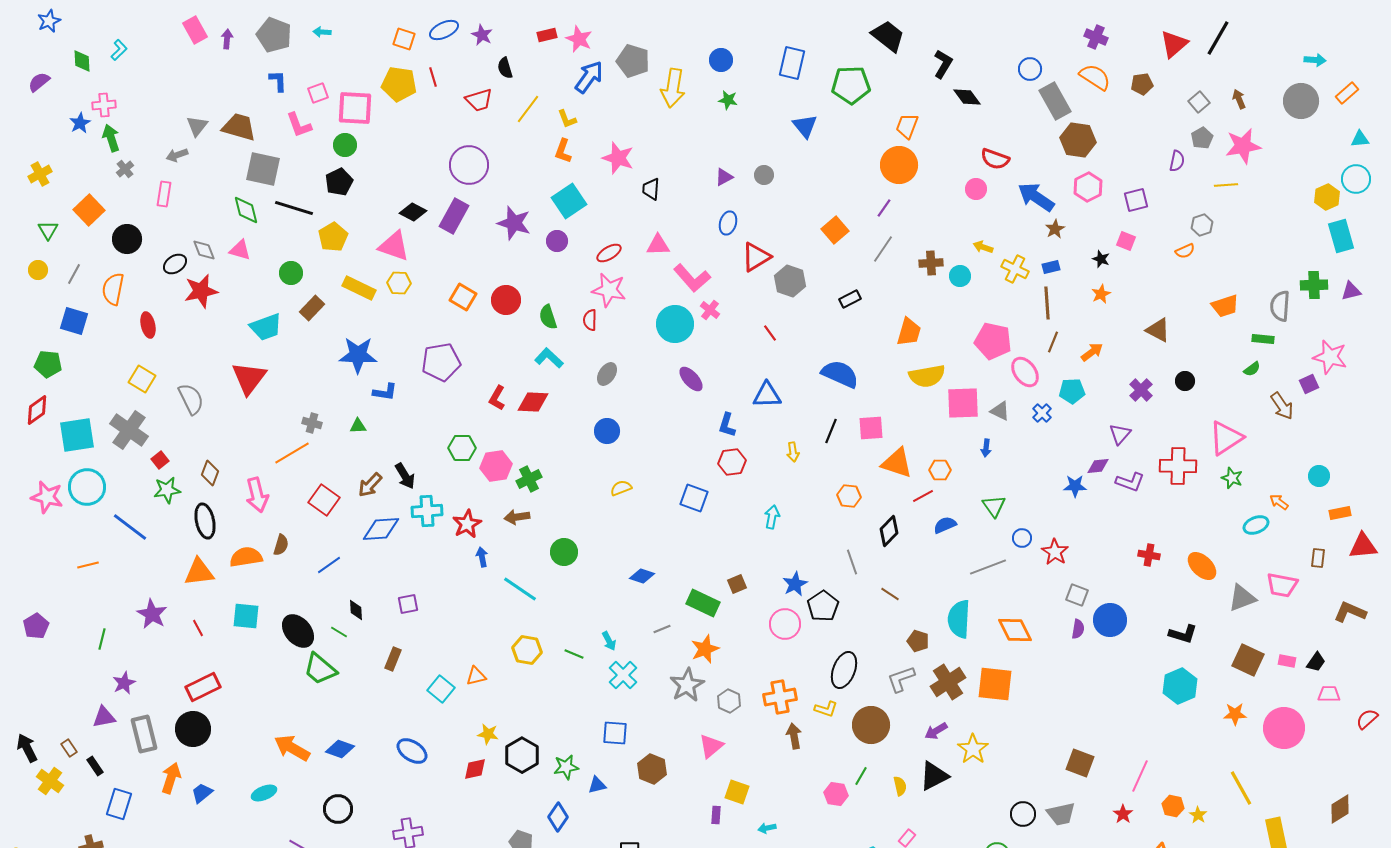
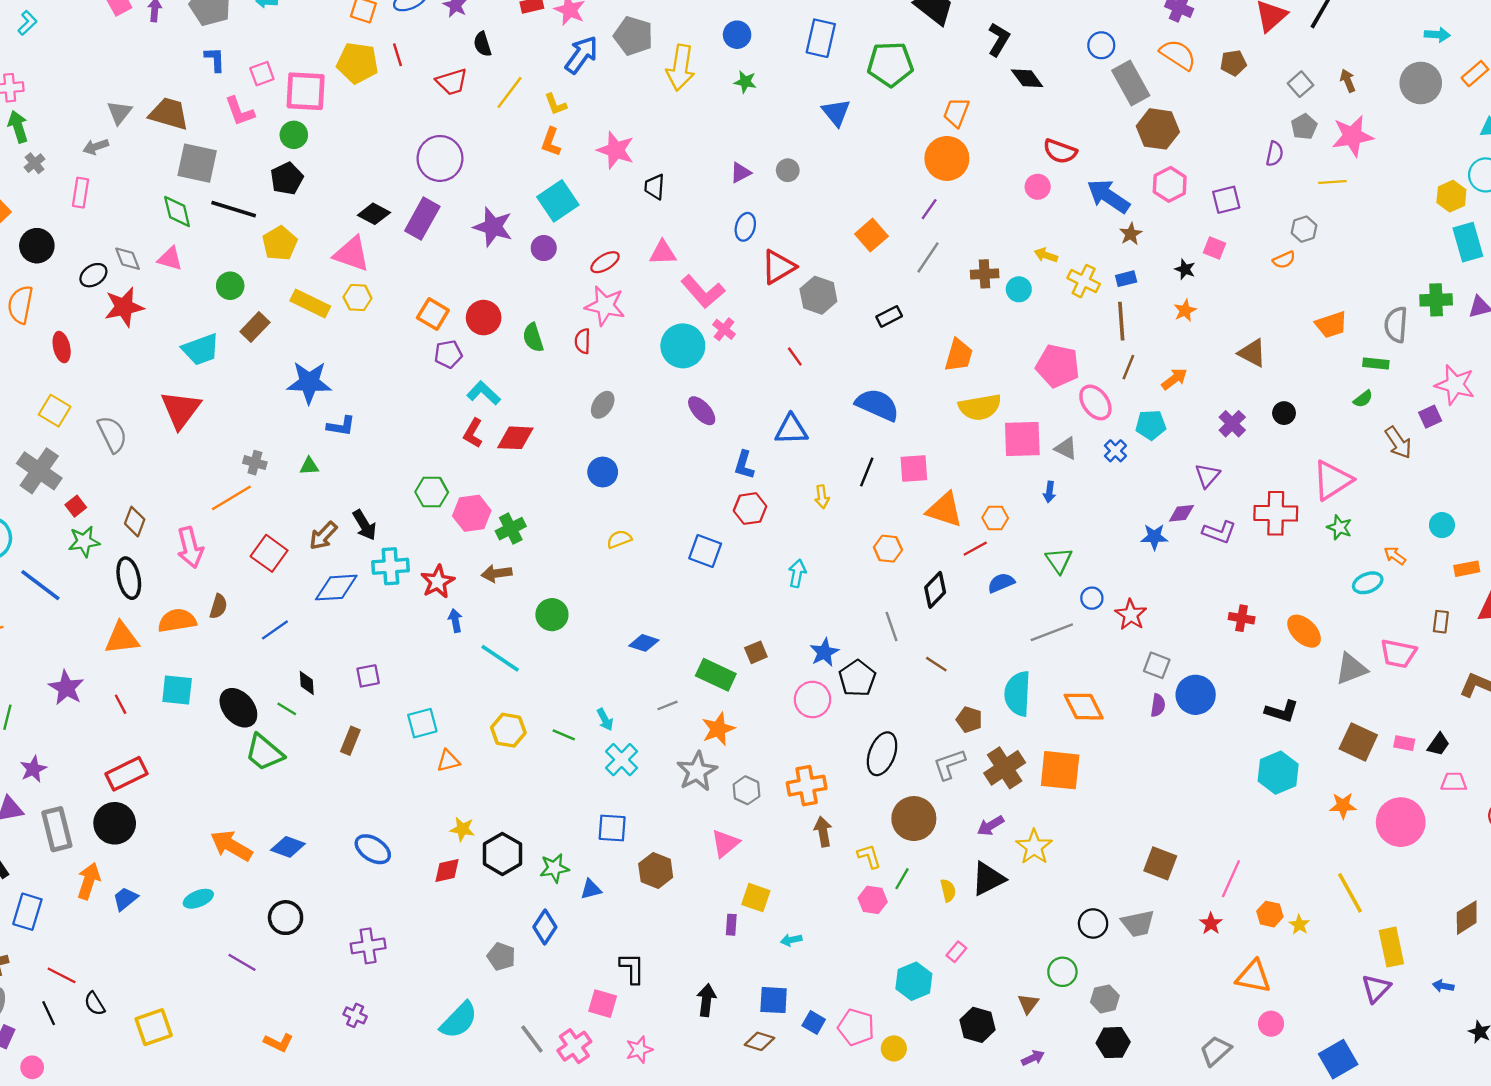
cyan L-shape: (549, 358) -> (484, 393), moved
purple pentagon: (441, 362) -> (448, 354), moved, size x0.6
cyan square: (441, 689) -> (422, 723), moved, turned 36
yellow L-shape: (826, 709) -> (869, 856), moved, turned -125

